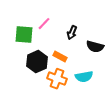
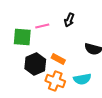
pink line: (44, 24) -> (42, 26), turned 32
black arrow: (72, 33) -> (69, 20), moved

